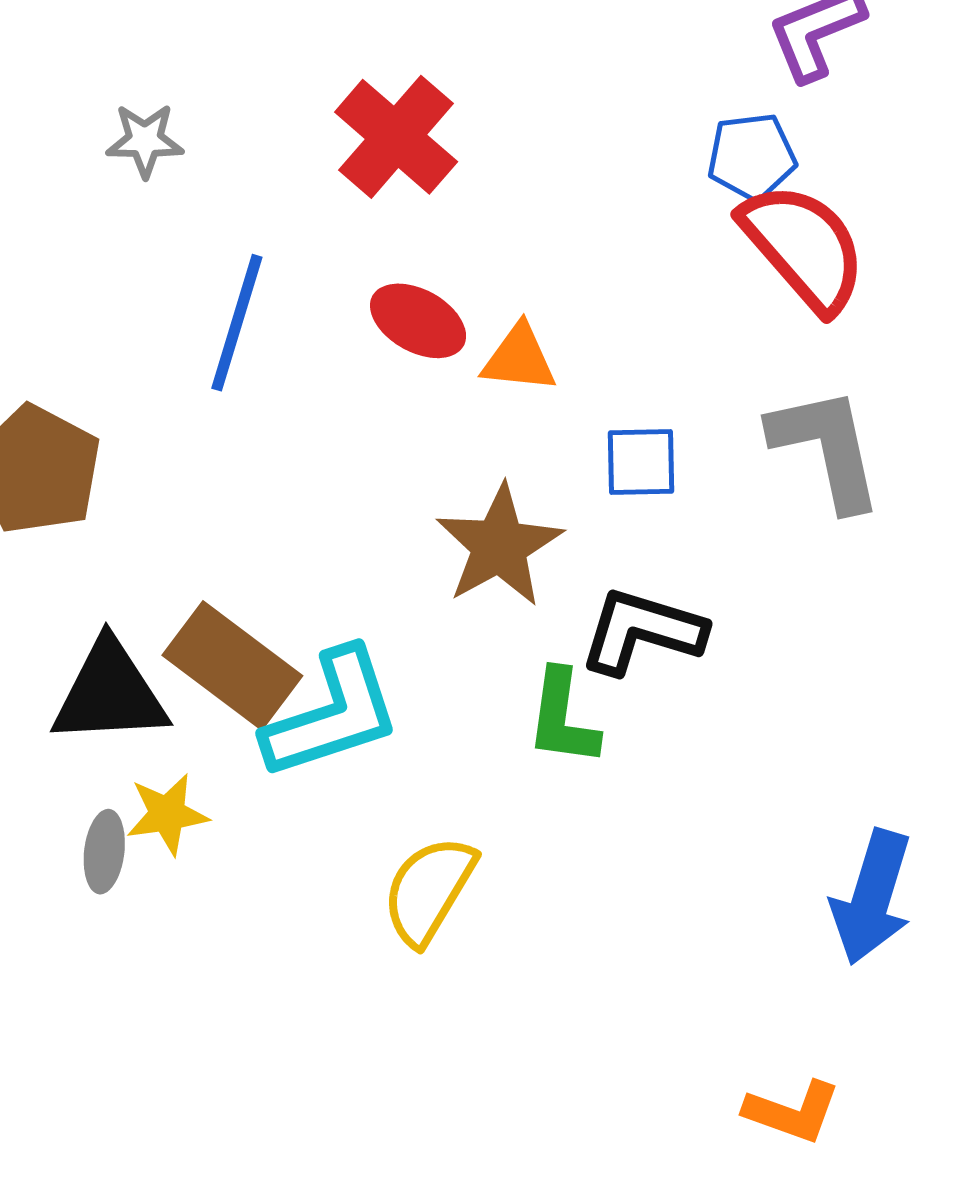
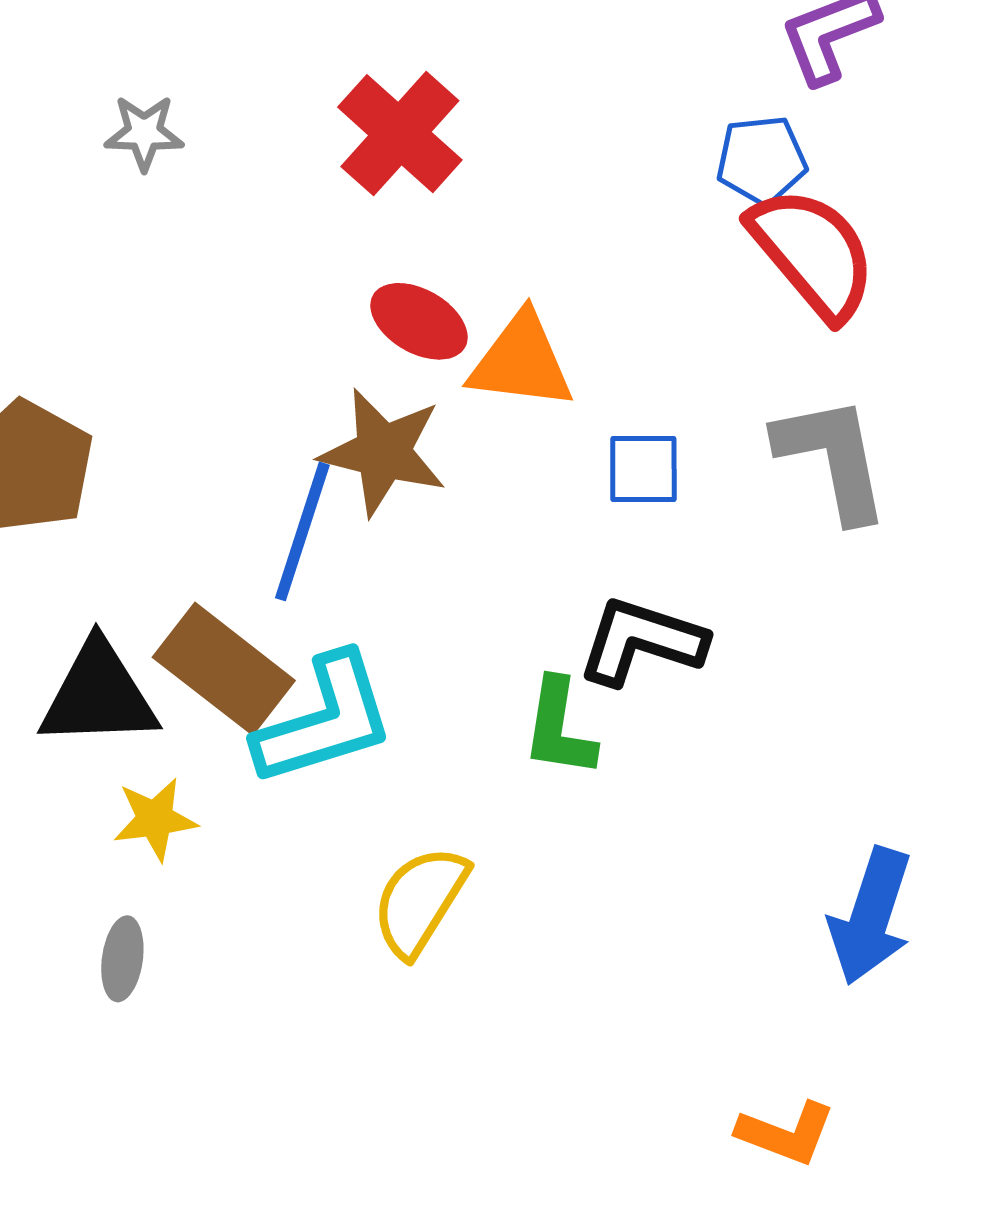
blue line: (237, 323) -> (302, 531), moved
orange triangle: (519, 358) -> (521, 361), size x1.4
brown star: (499, 546) -> (383, 452), moved, turned -30
gray ellipse: (104, 852) -> (122, 959), moved

